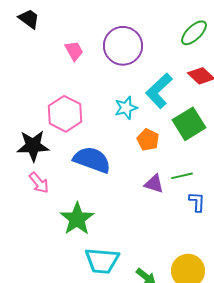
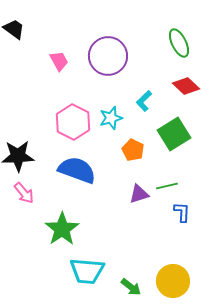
green ellipse: (194, 33) -> (179, 43), turned -72
cyan L-shape: (159, 91) -> (144, 101), size x0.6
pink hexagon: (65, 114) -> (73, 122), moved
purple triangle: (154, 184) -> (139, 194), turned -35

